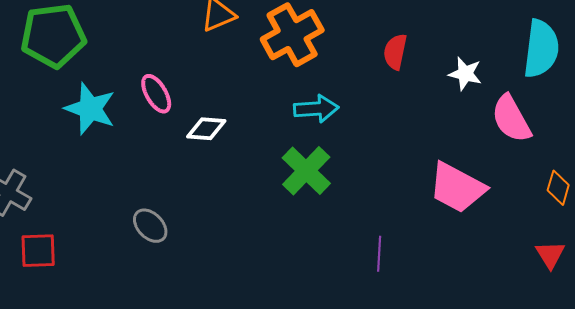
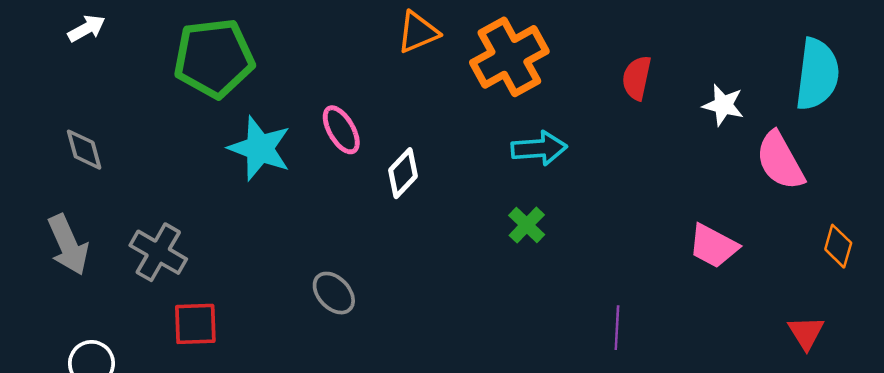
white diamond: (206, 129) -> (403, 173), turned -51
green cross: (306, 171) -> (527, 225), size x0.6
pink trapezoid: (457, 188) -> (713, 246), size x0.7
red triangle: (550, 255) -> (806, 333), moved

